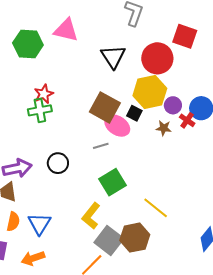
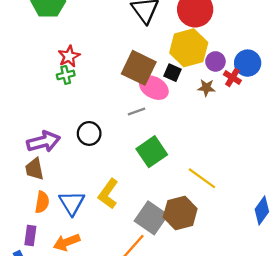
green cross: (40, 110) -> (66, 75), size x0.7
yellow L-shape: (91, 216) -> (108, 194), moved

